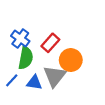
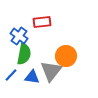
red rectangle: (50, 43) -> (42, 22), moved, turned 42

